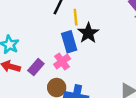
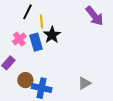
pink cross: (62, 62) -> (19, 39), moved

